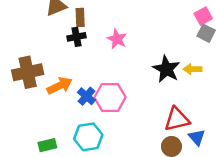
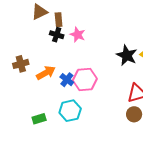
black cross: (77, 37) -> (57, 35), turned 32
pink star: (117, 39) -> (78, 35), moved
brown cross: (28, 72) -> (21, 64), size x0.7

